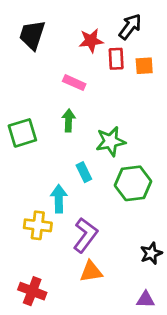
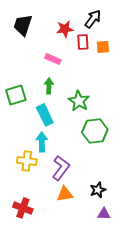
green star: (111, 141) -> (79, 101), turned -30
cyan rectangle: (84, 172) -> (45, 115), moved, size x1.5
black star: (151, 253) -> (98, 190), moved

